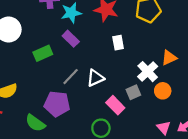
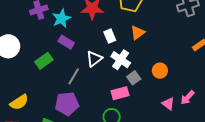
orange triangle: (169, 58) -> (138, 33), moved
white cross: (148, 72) -> (121, 60), moved
white triangle: (95, 78) -> (94, 59), moved
pink rectangle: (115, 105) -> (120, 93), turned -48

